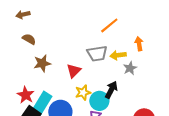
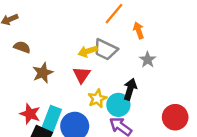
orange arrow: (139, 44) -> (139, 30), moved
gray trapezoid: (97, 54) -> (106, 49), turned 45
yellow arrow: (118, 55) -> (88, 51), moved

